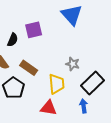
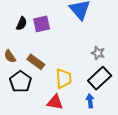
black semicircle: (13, 40) -> (22, 24), moved
gray star: (73, 64) -> (98, 53), moved

